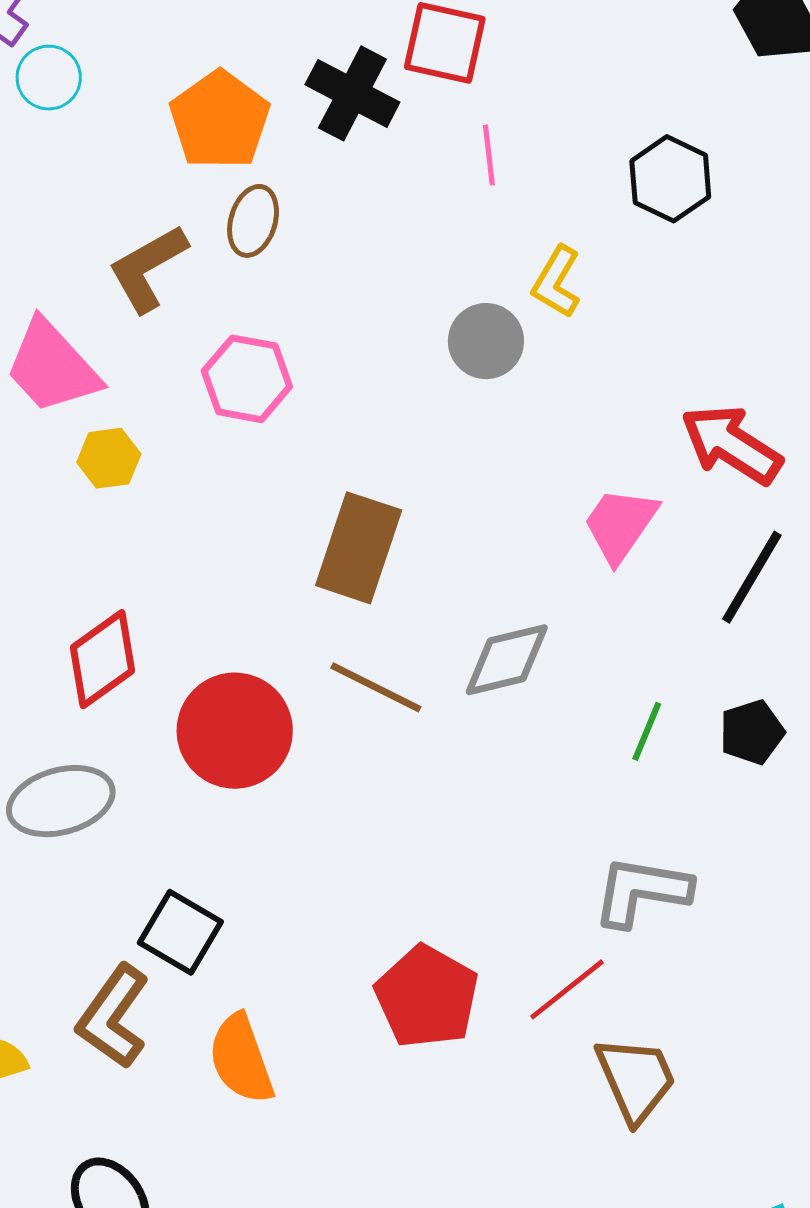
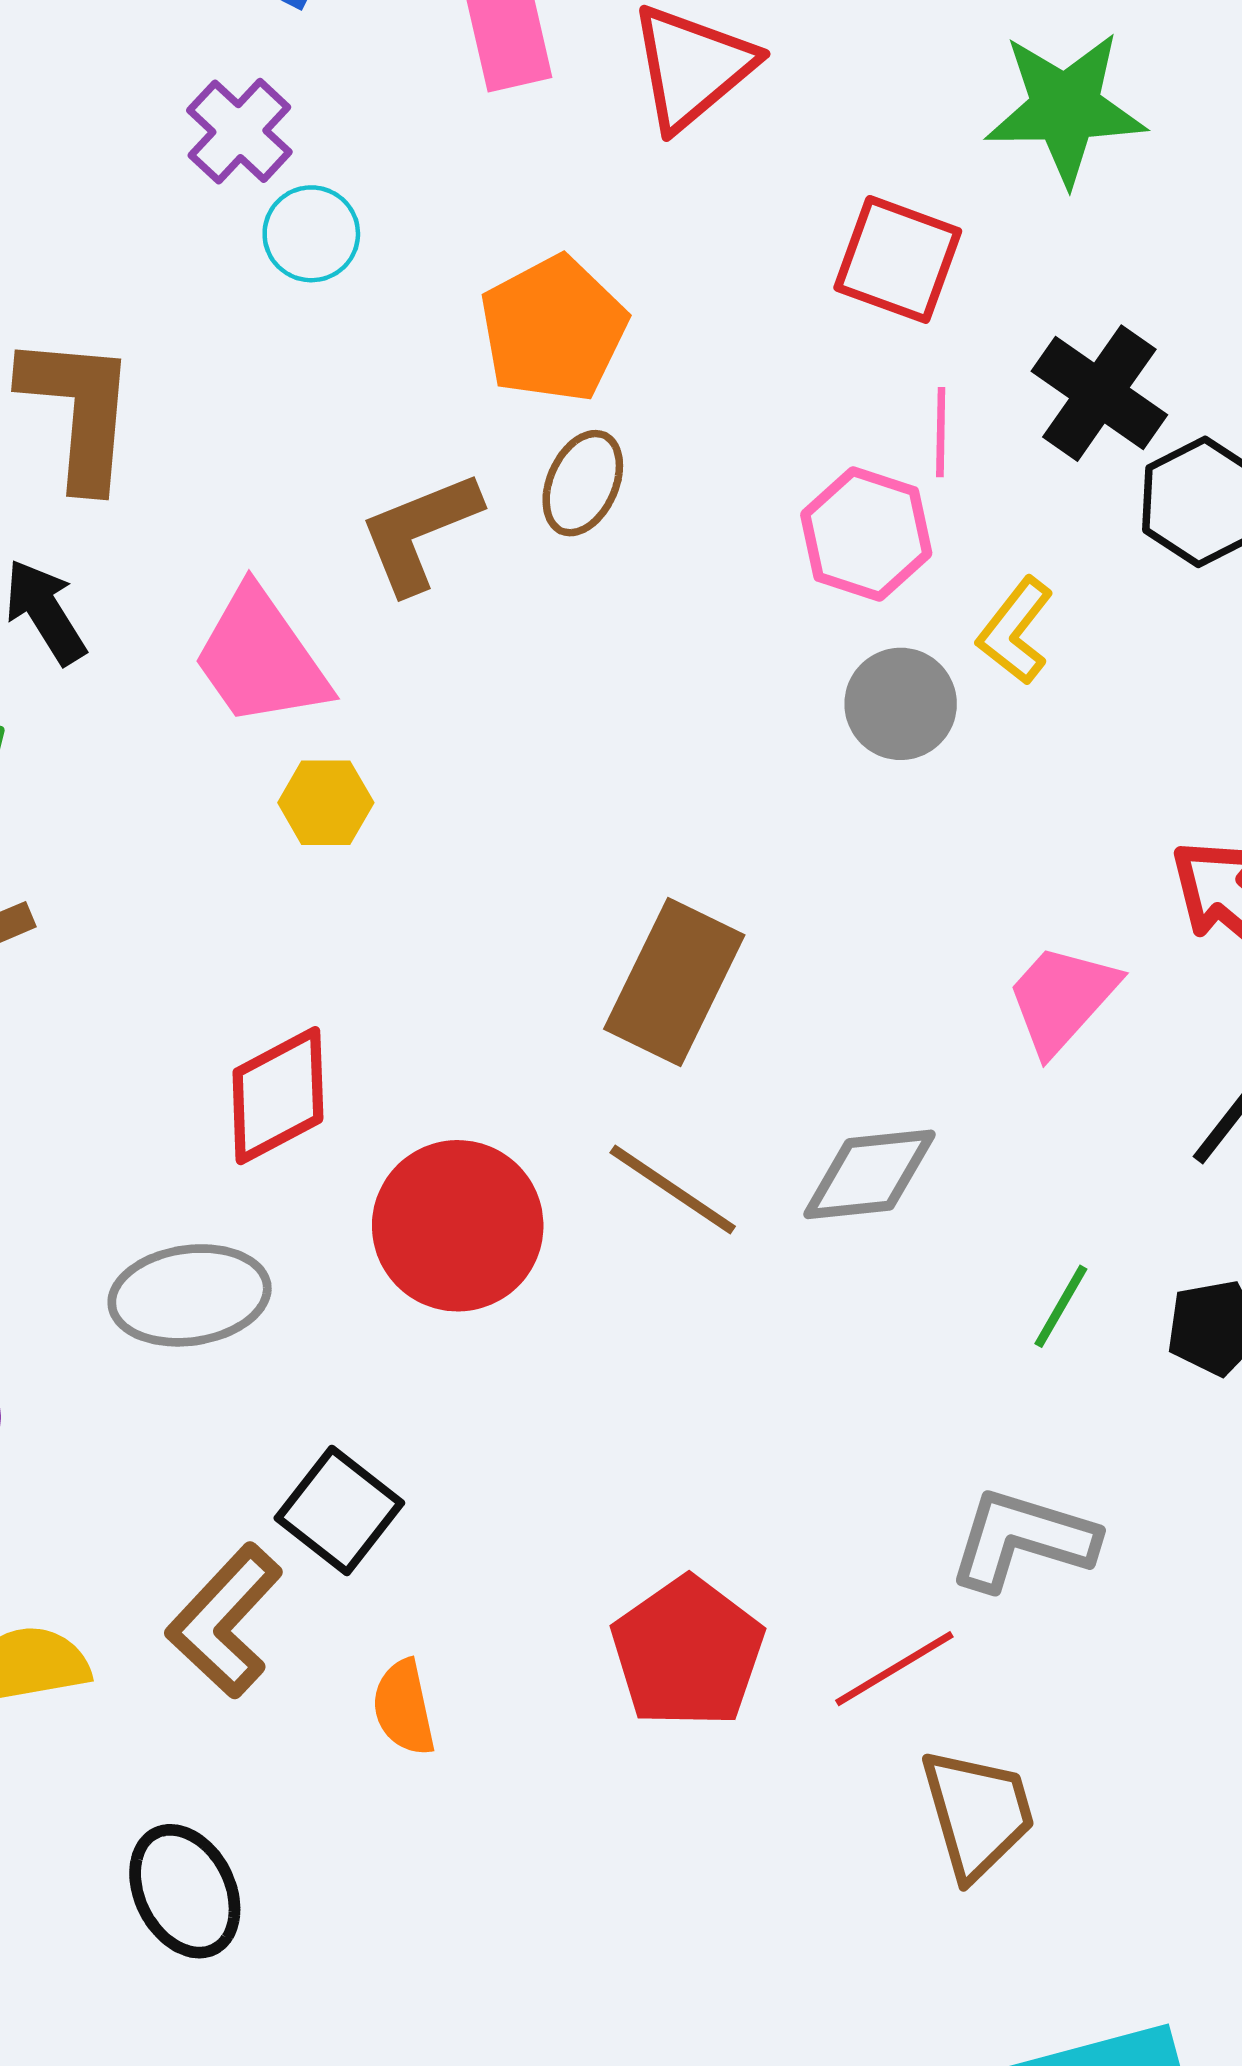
black cross: (352, 93) -> (1099, 393), moved
pink hexagon: (247, 379) -> (866, 534), moved
orange semicircle: (241, 1059) -> (404, 1708), size x0.7

